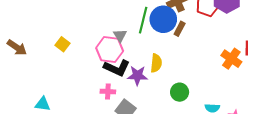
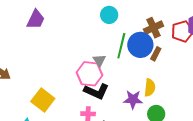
yellow square: (62, 44) -> (43, 100), moved, size x1.6
yellow semicircle: (156, 63) -> (150, 88), moved
purple star: (137, 76) -> (133, 100), moved

